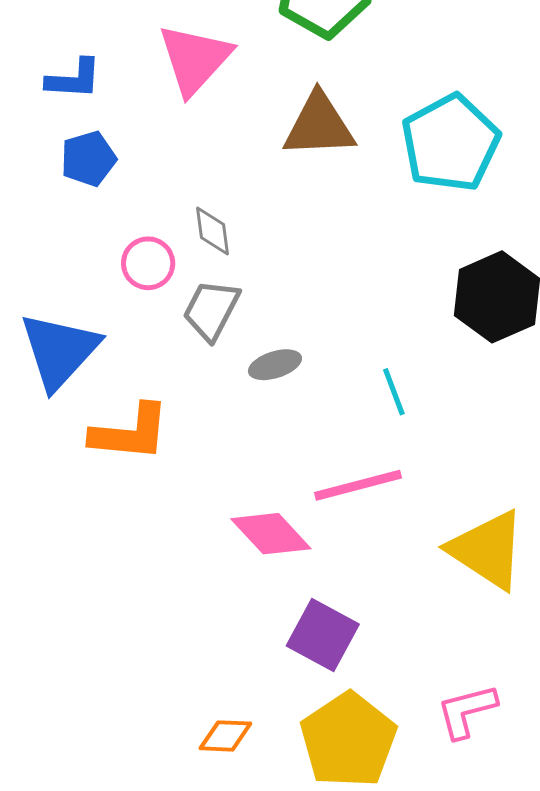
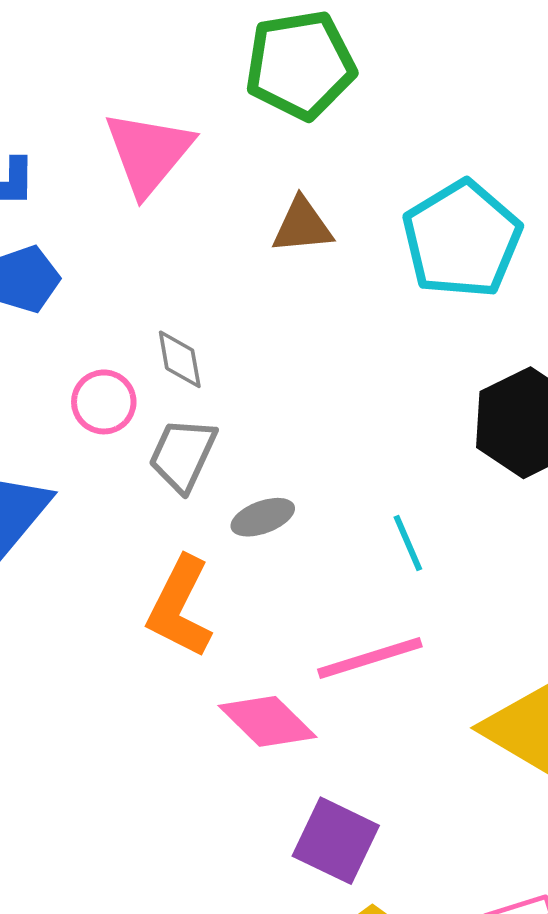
brown triangle: (319, 125) -> (302, 226), size x0.7
orange L-shape: (130, 433) -> (180, 607), moved, turned 114

